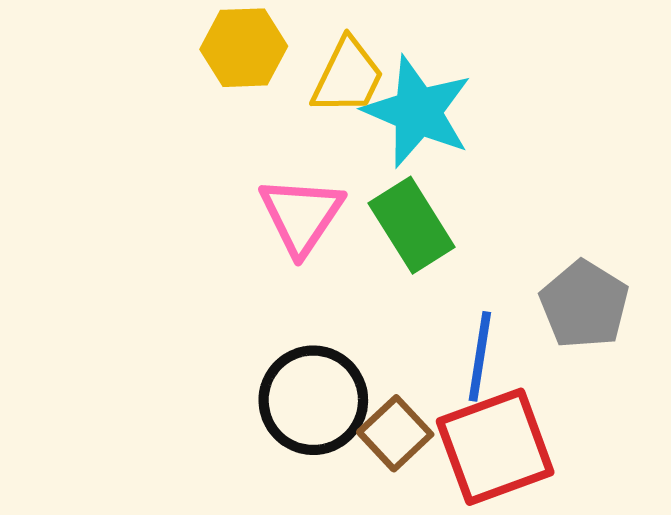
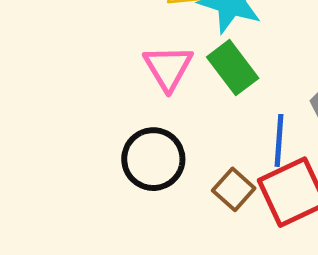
black circle: (313, 400) -> (153, 159), moved

